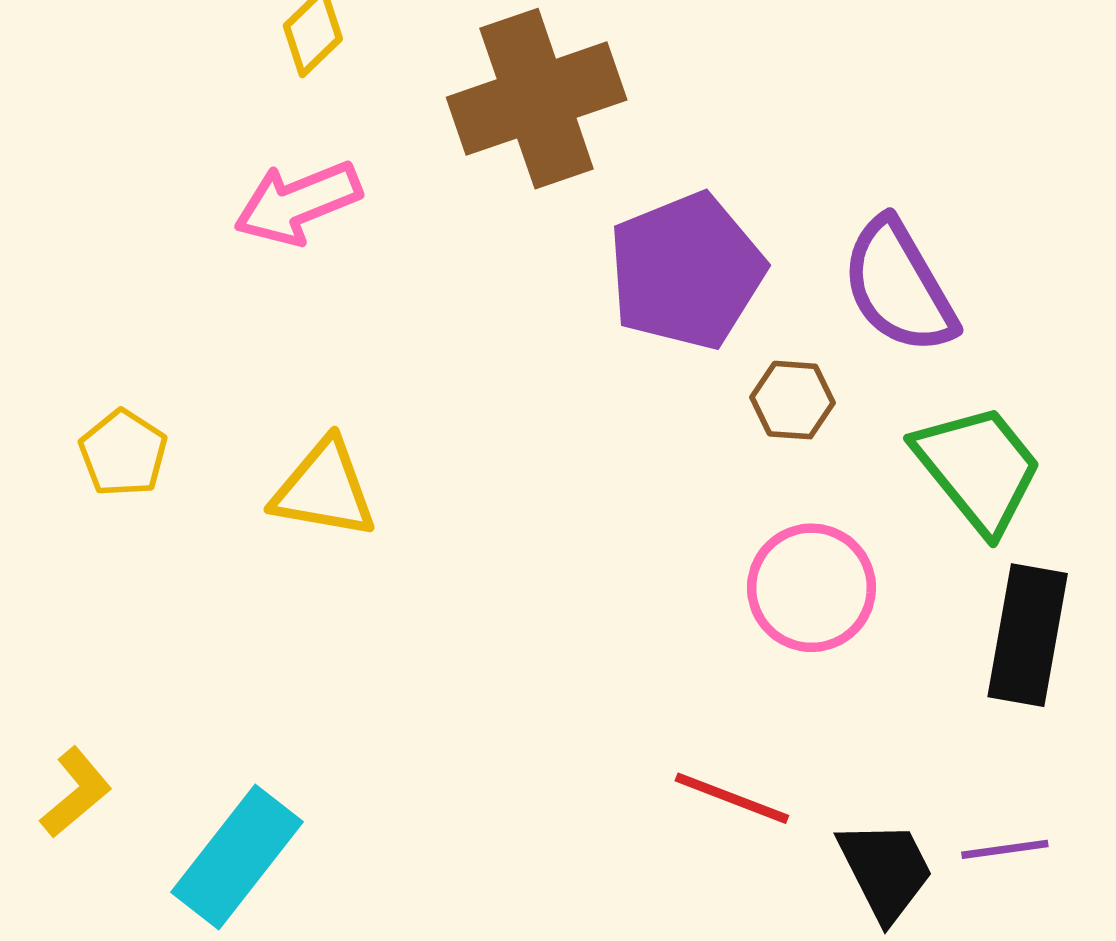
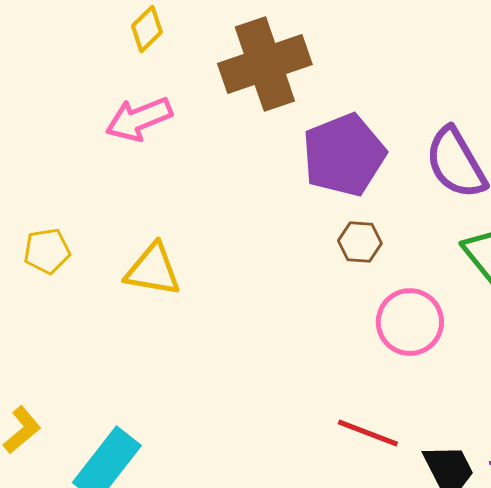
brown hexagon: (793, 400) -> (360, 242), moved
yellow pentagon: (123, 453) -> (47, 251), turned 30

